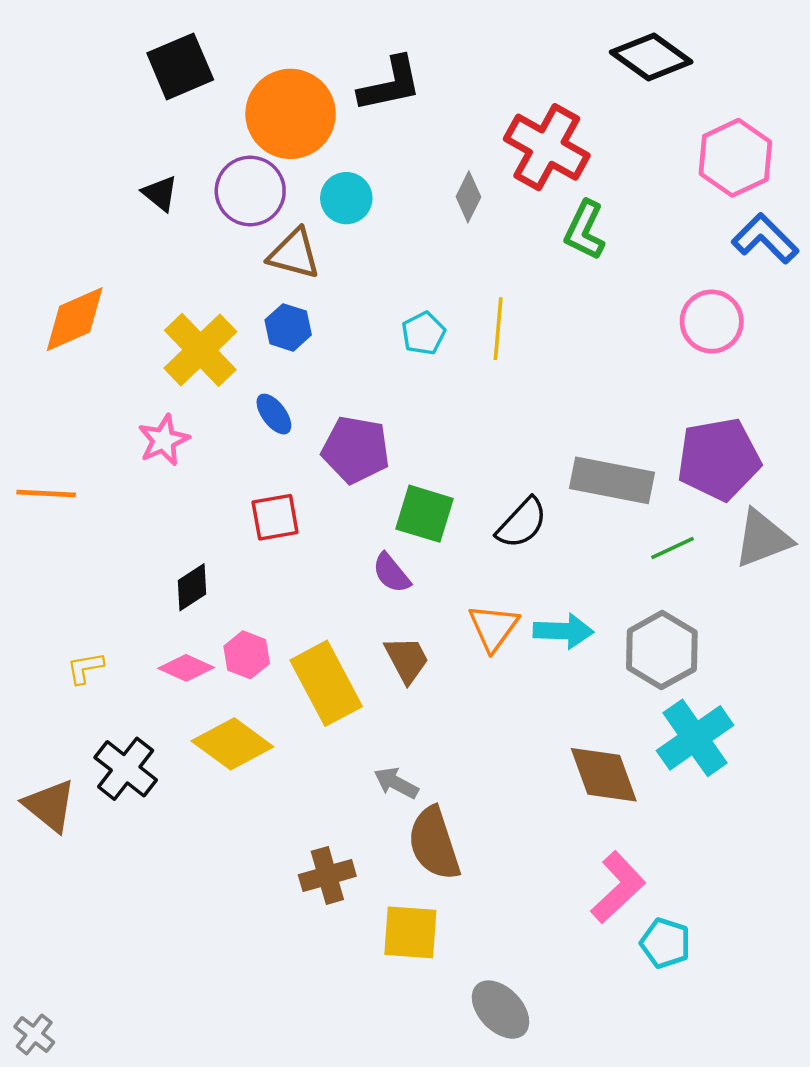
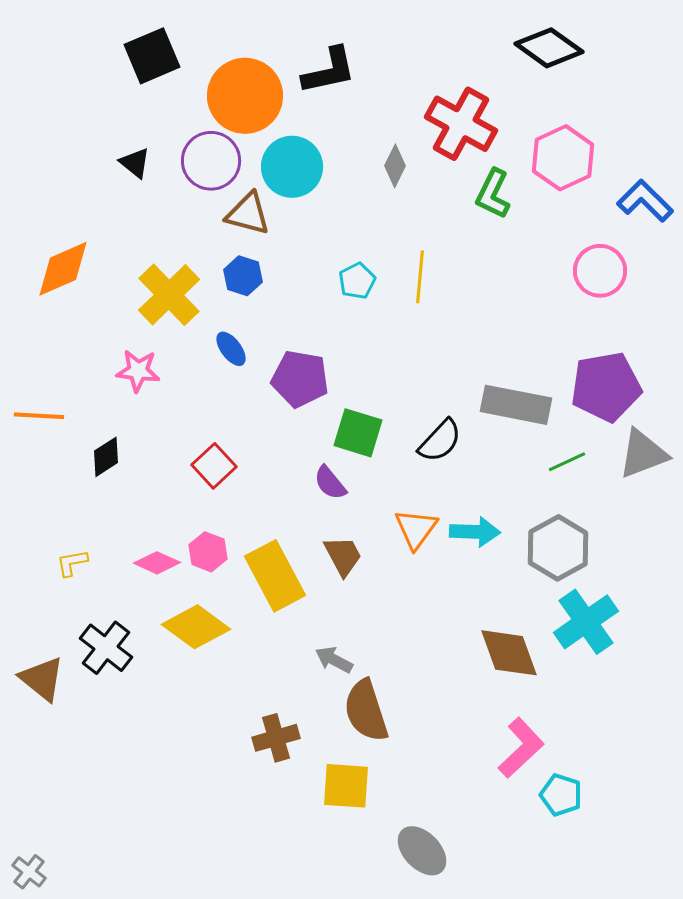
pink hexagon: (735, 158) -> (563, 158), moved
cyan circle: (346, 198) -> (292, 167), size x1.4
pink star: (164, 440) -> (138, 371), turned 30
red square: (275, 517) -> (214, 466), moved, turned -33
black diamond: (192, 587) -> (106, 457), moved

